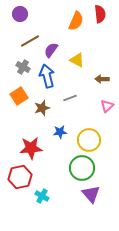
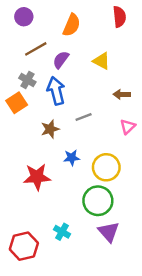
orange semicircle: (76, 21) -> (72, 25), moved
yellow triangle: (77, 60) -> (101, 61), moved
orange square: (19, 96) -> (17, 103), moved
red hexagon: (20, 177) -> (24, 246), moved
cyan cross: (42, 196) -> (62, 232), moved

